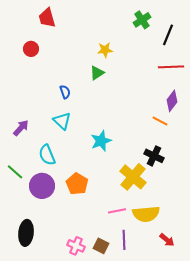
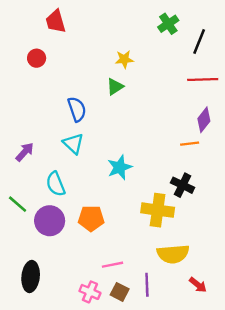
blue semicircle: (65, 92) -> (77, 109), size x1.5
orange line: (160, 121) -> (190, 144), turned -35
yellow cross: (133, 177) -> (158, 210), turned -32
orange pentagon: (77, 184) -> (91, 218), turned -30
pink line: (117, 211) -> (112, 265), moved

